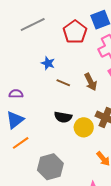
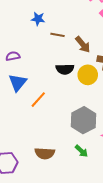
brown arrow: (91, 82) -> (83, 45), moved
orange line: (21, 143) -> (38, 100), moved
gray hexagon: (50, 167) -> (83, 120), moved

